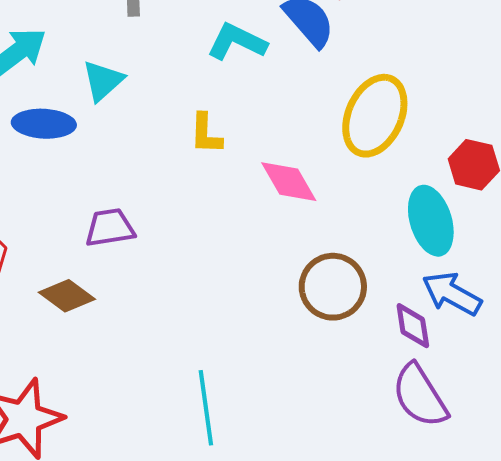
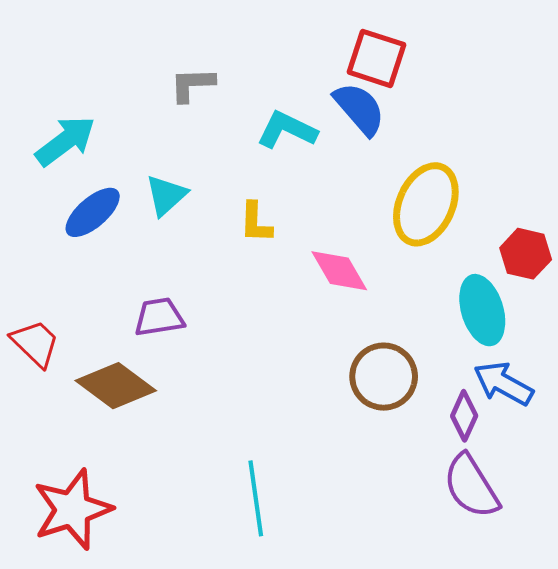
cyan triangle: (103, 81) -> (166, 195), moved
blue ellipse: (44, 124) -> (93, 212), turned -44
brown diamond: (67, 296) -> (116, 386), size x1.4
purple diamond: (413, 326) -> (464, 416), turned 33

